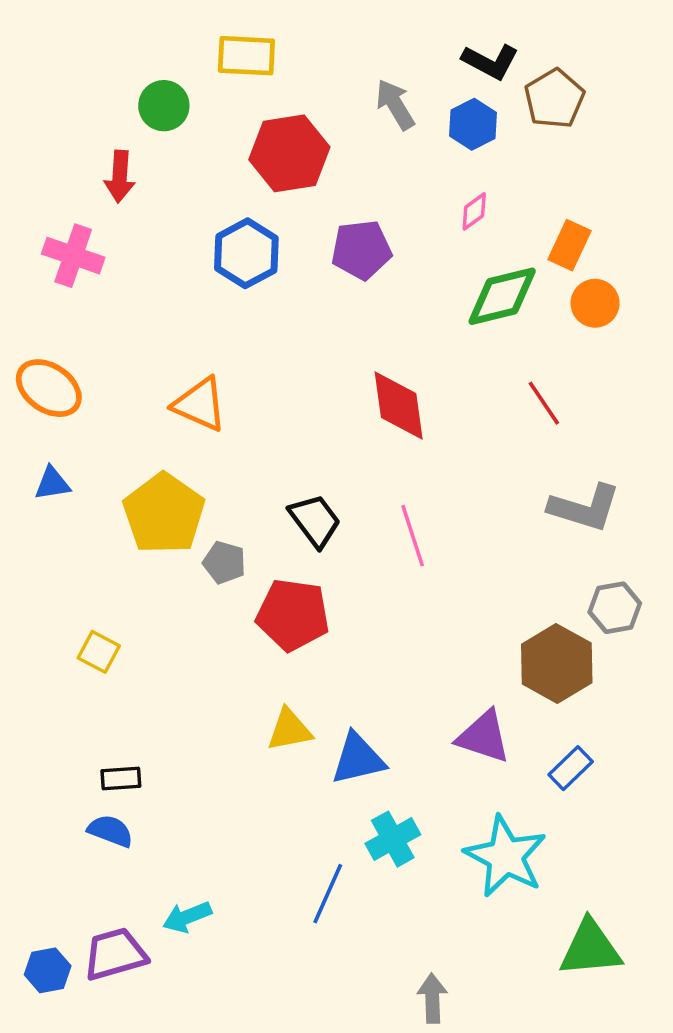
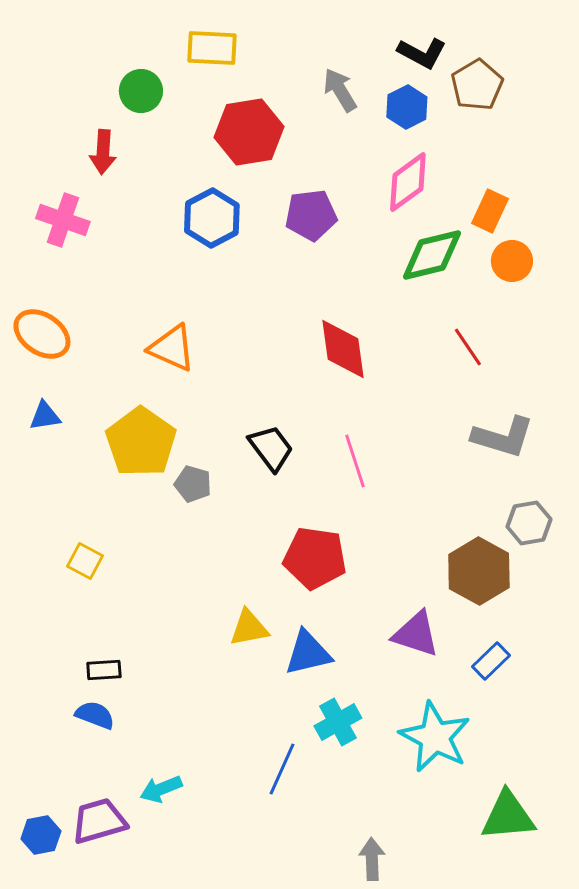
pink diamond: (474, 211) -> (408, 182), size x1.8
red pentagon: (293, 615) -> (315, 558), moved

